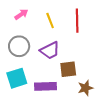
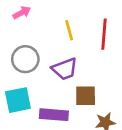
pink arrow: (21, 14) -> (22, 13), moved

